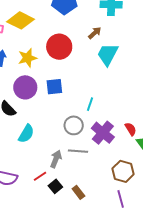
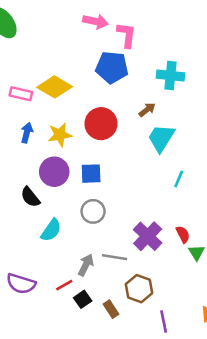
cyan line: (90, 104) -> (179, 179), moved
gray circle: (74, 125) -> (93, 211), moved
brown hexagon: (123, 171) -> (139, 289), moved

